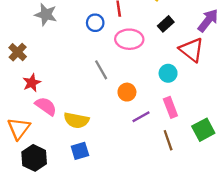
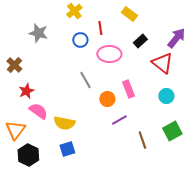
cyan circle: (168, 73) -> (166, 96), moved
pink rectangle: (170, 107) -> (128, 89), moved

